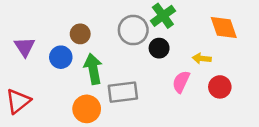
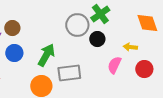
brown circle: (80, 34) -> (12, 28), moved
blue circle: (61, 57) -> (14, 53), moved
green arrow: (93, 69) -> (46, 55), turned 40

